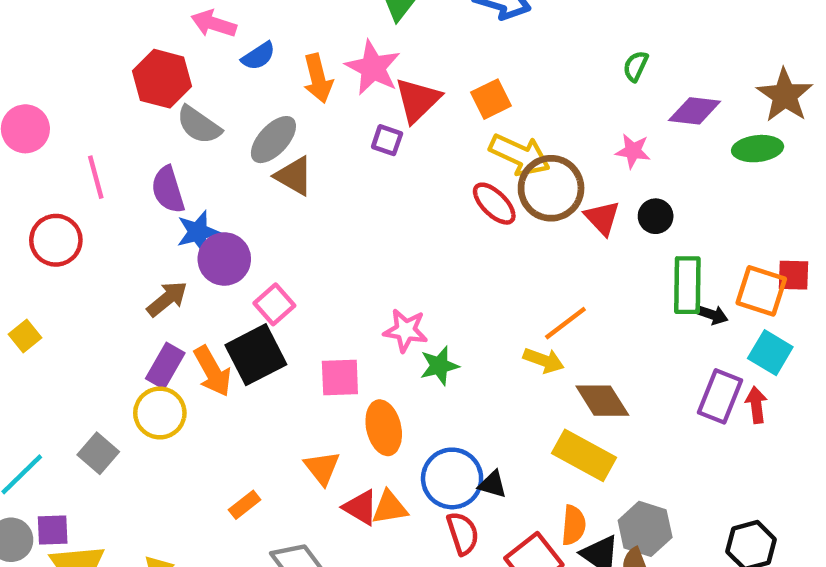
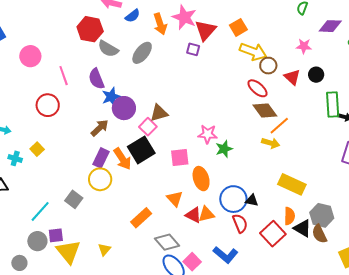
brown triangle: (294, 176) -> (159, 113), moved, turned -42
brown circle: (551, 188) -> (268, 66), size x0.6
red ellipse: (494, 204) -> (257, 88), moved
brown diamond: (602, 401) -> (265, 110), moved
orange rectangle: (245, 505) -> (141, 218), size x1.5

